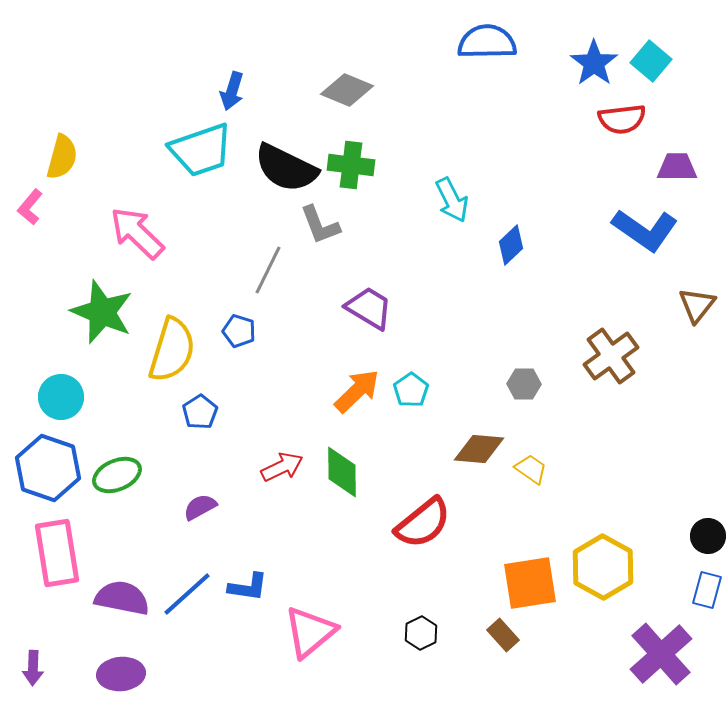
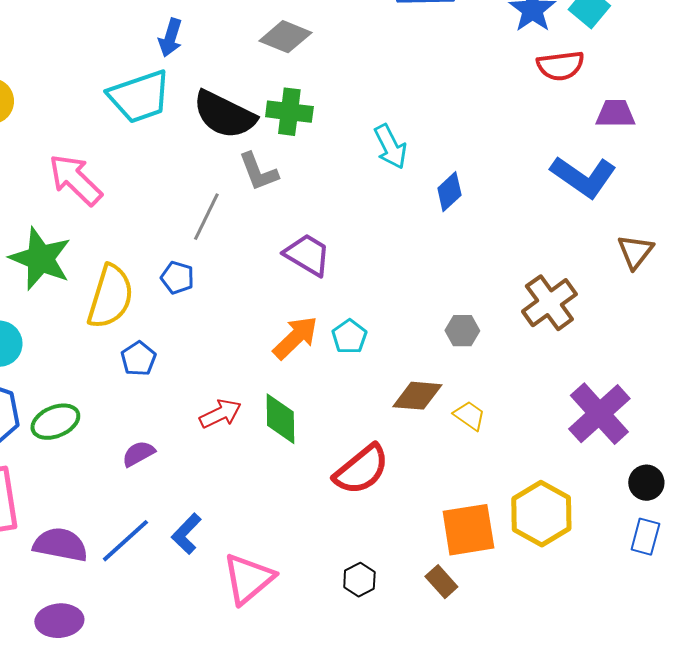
blue L-shape: (248, 587) -> (186, 534), turned 126
purple cross: (661, 654) -> (599, 414), moved

